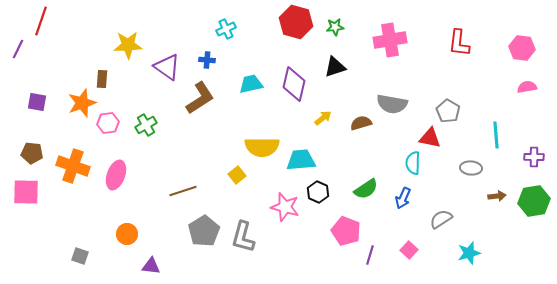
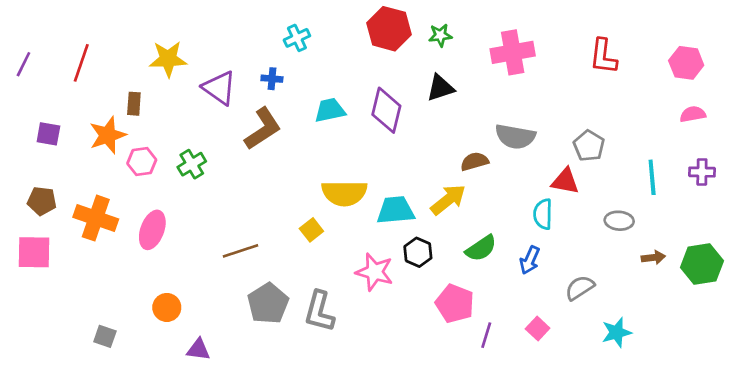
red line: (41, 21) -> (81, 63), moved
yellow arrow: (323, 118) -> (448, 200), moved, size x1.6
purple cross: (534, 157) -> (702, 172), moved

